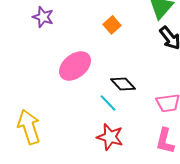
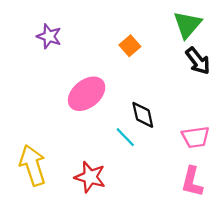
black diamond: (123, 84) -> (143, 115), turned 30
red star: (110, 137) -> (90, 177), moved

